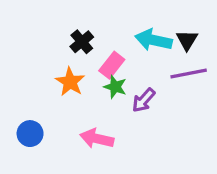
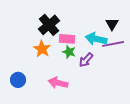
cyan arrow: (154, 40) -> (96, 39), moved
black cross: (82, 42) -> (49, 25), size x1.5
pink rectangle: (112, 65) -> (67, 39), turned 56

